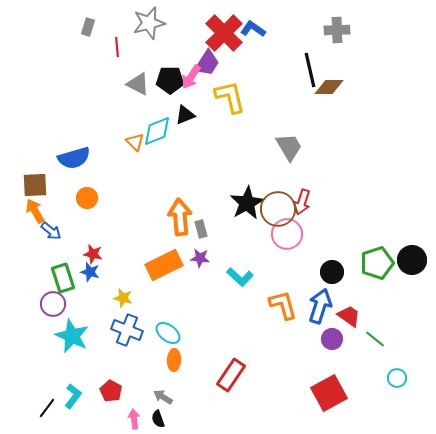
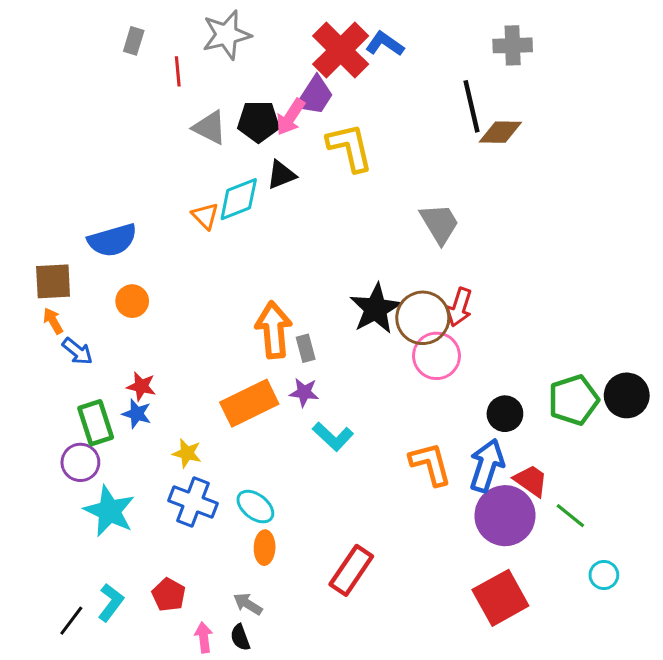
orange arrow: (35, 211) -> (53, 321), size x0.7
cyan L-shape: (240, 277) -> (333, 437), moved
purple circle: (332, 339) -> (505, 516), size x1.8

